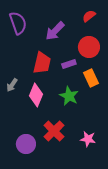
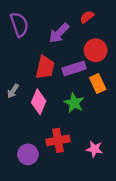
red semicircle: (89, 16) -> (87, 17), moved
purple rectangle: (69, 64) -> (74, 68), size x1.5
red cross: (54, 131) -> (58, 140), turned 35

